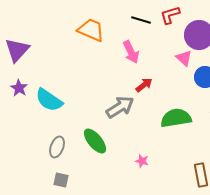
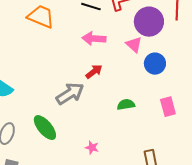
pink arrow: (131, 52) -> (94, 39), moved, turned 120
green semicircle: (176, 118) -> (126, 105), size x0.6

